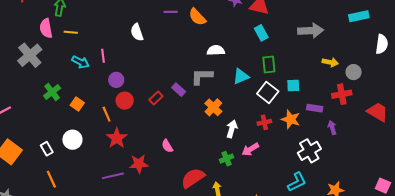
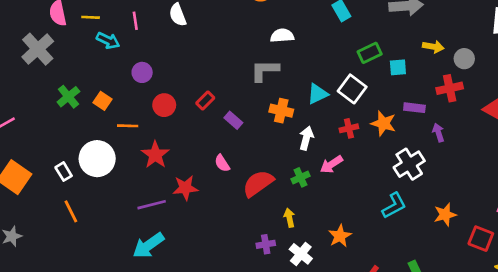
pink line: (103, 56) -> (135, 21), moved
cyan arrow: (80, 62) -> (108, 41), moved
green rectangle: (269, 65) -> (370, 53), moved, turned 72
cyan triangle: (241, 76) -> (318, 94), moved
purple circle: (116, 80) -> (142, 72), moved
cyan square: (293, 85) -> (398, 67), moved
purple rectangle: (179, 90) -> (233, 120), moved
orange square: (77, 104) -> (102, 101), moved
orange cross: (213, 107) -> (281, 111), turned -30
orange line: (107, 114) -> (128, 126), moved, turned -63
white circle: (72, 140) -> (97, 159), size x1.4
red semicircle: (193, 178) -> (258, 183), moved

